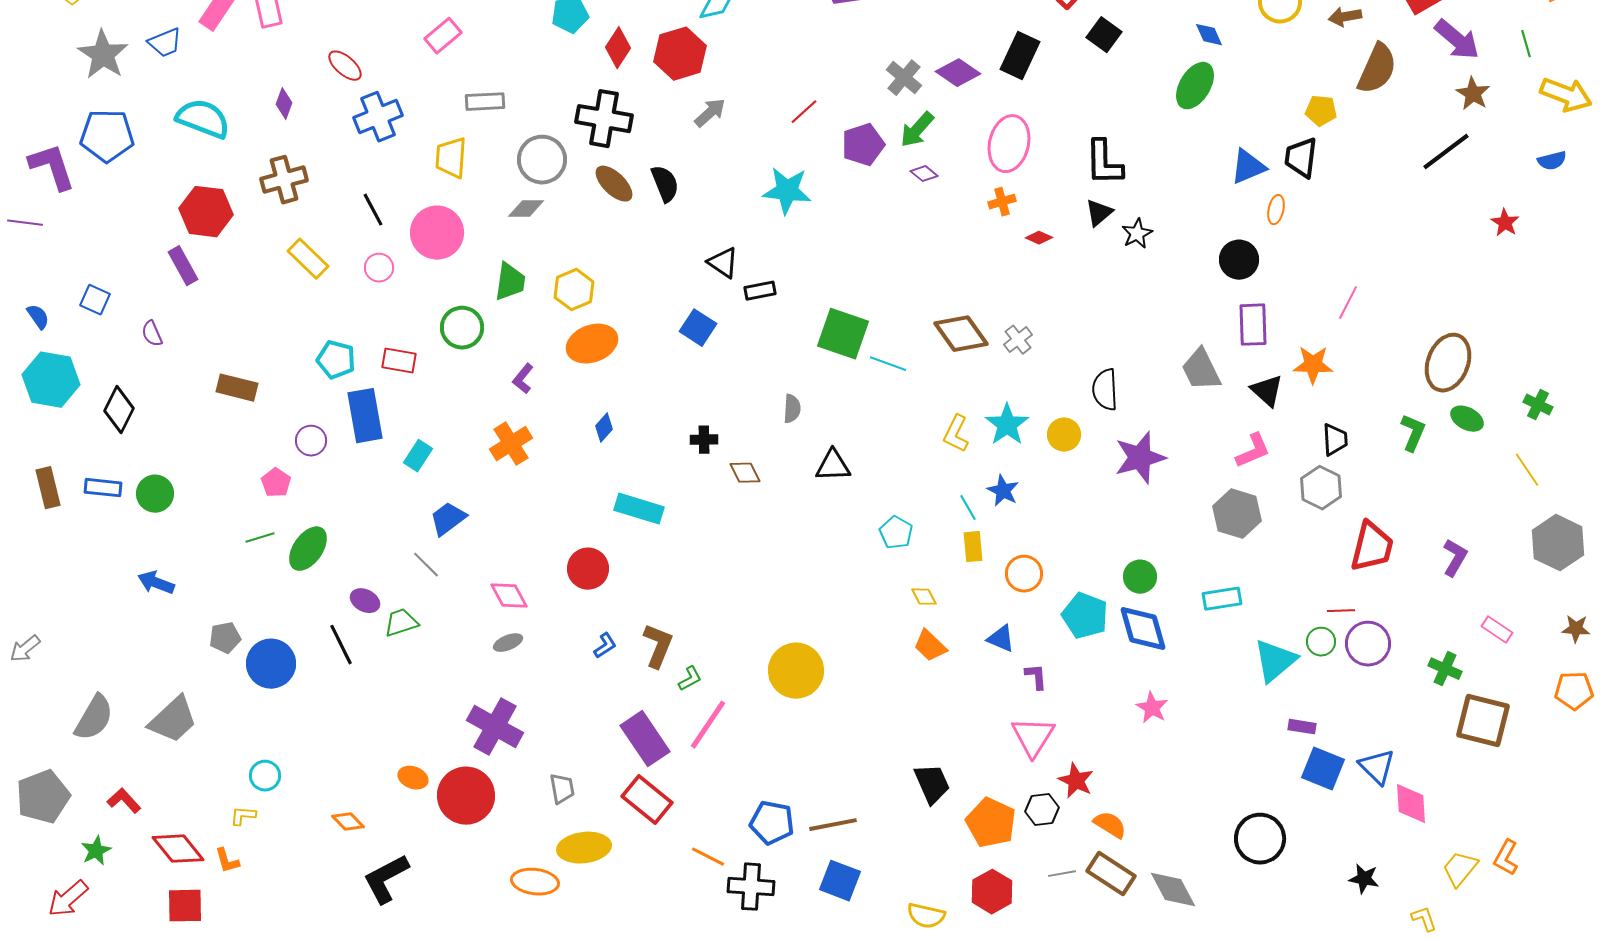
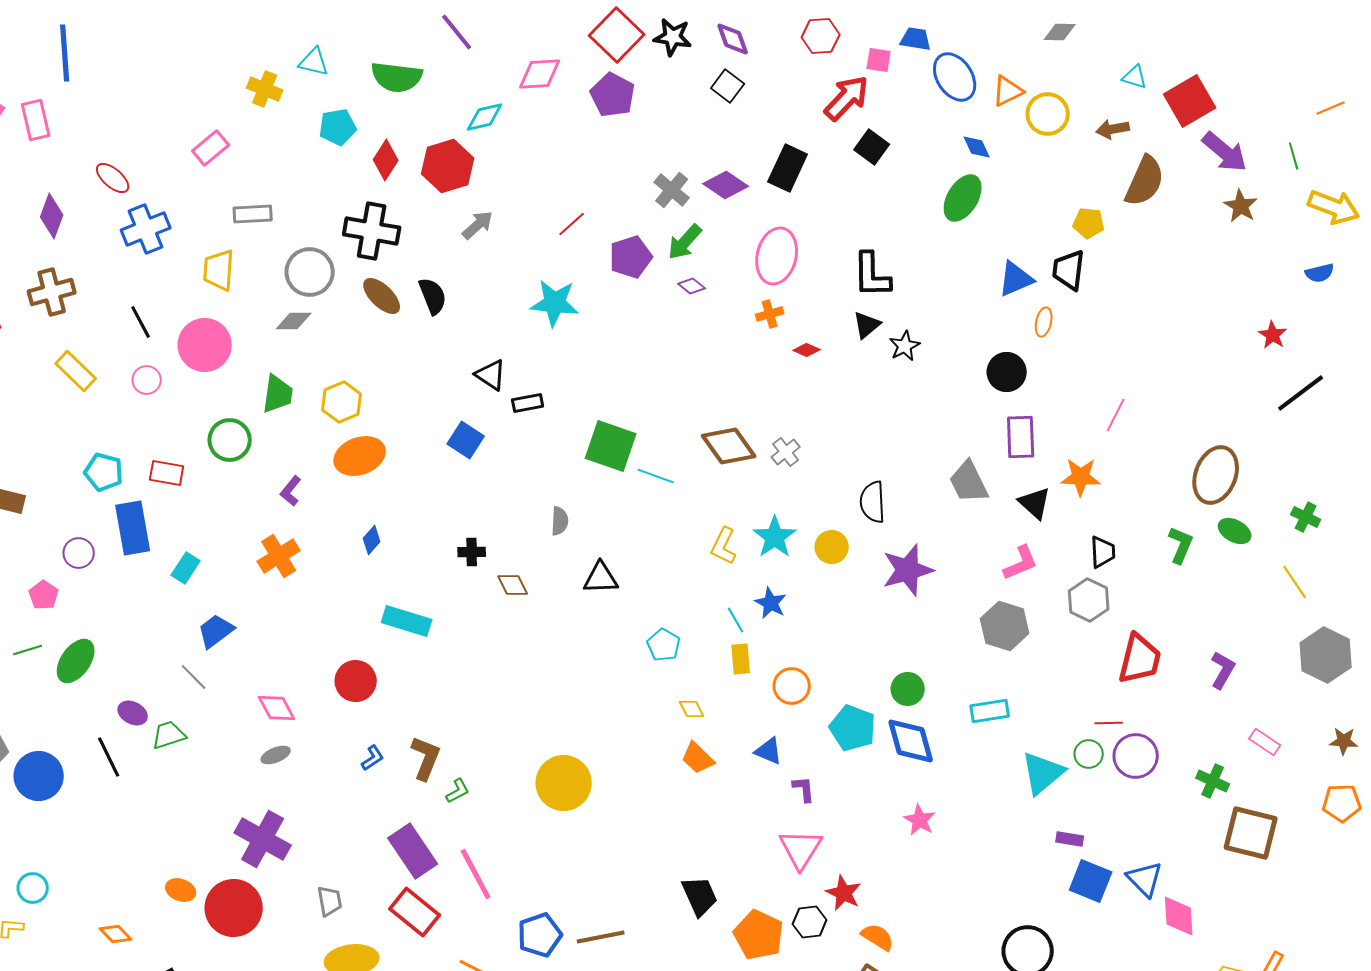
purple diamond: (284, 104) -> (52, 216), size x1.4
black line: (1446, 152) -> (1301, 393), moved
pink line: (708, 725) -> (476, 874), moved, turned -62
blue pentagon: (772, 823) -> (540, 935), turned -30

